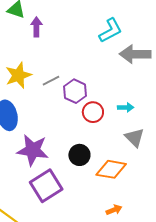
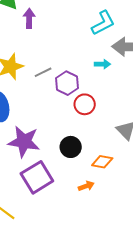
cyan arrow: (126, 107) -> (102, 64), moved
orange diamond: (111, 169) -> (102, 162), size x0.7
orange arrow: (114, 210) -> (86, 186), moved

